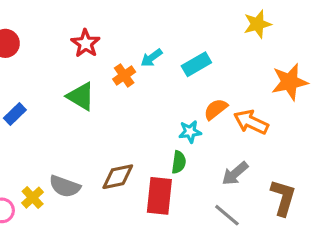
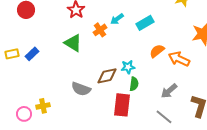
cyan star: (190, 132) -> (128, 67), moved
brown diamond: (118, 177) -> (107, 76), moved
gray semicircle: (65, 186) -> (81, 89), moved
yellow cross: (33, 198) -> (43, 106), turned 32

